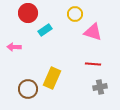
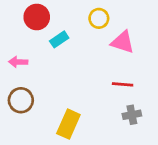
yellow rectangle: (52, 78) -> (68, 124), moved
brown circle: (28, 89) -> (21, 100), moved

